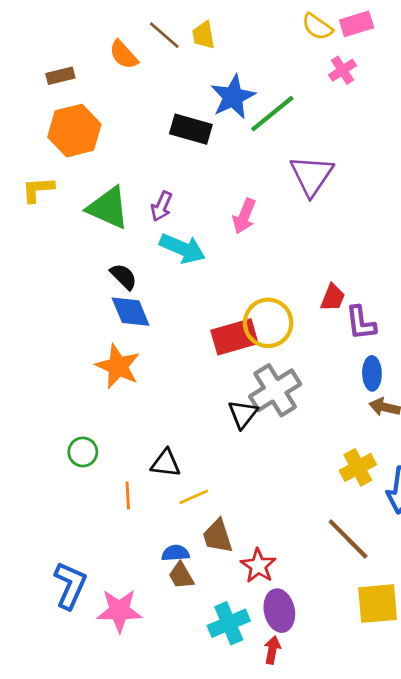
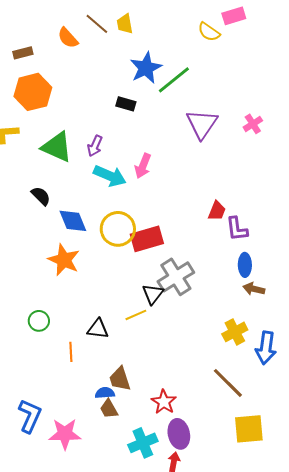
yellow semicircle: (317, 27) -> (209, 32), moved
pink cross: (342, 70) -> (253, 124), moved
black rectangle: (191, 129) -> (126, 104), moved, size x0.7
pink arrow: (244, 216) -> (143, 166), moved
black semicircle: (124, 277) -> (41, 196), moved
yellow circle: (268, 323) -> (118, 229), moved
yellow line: (194, 497) -> (136, 315), moved
brown trapezoid: (218, 536) -> (120, 379), moved

